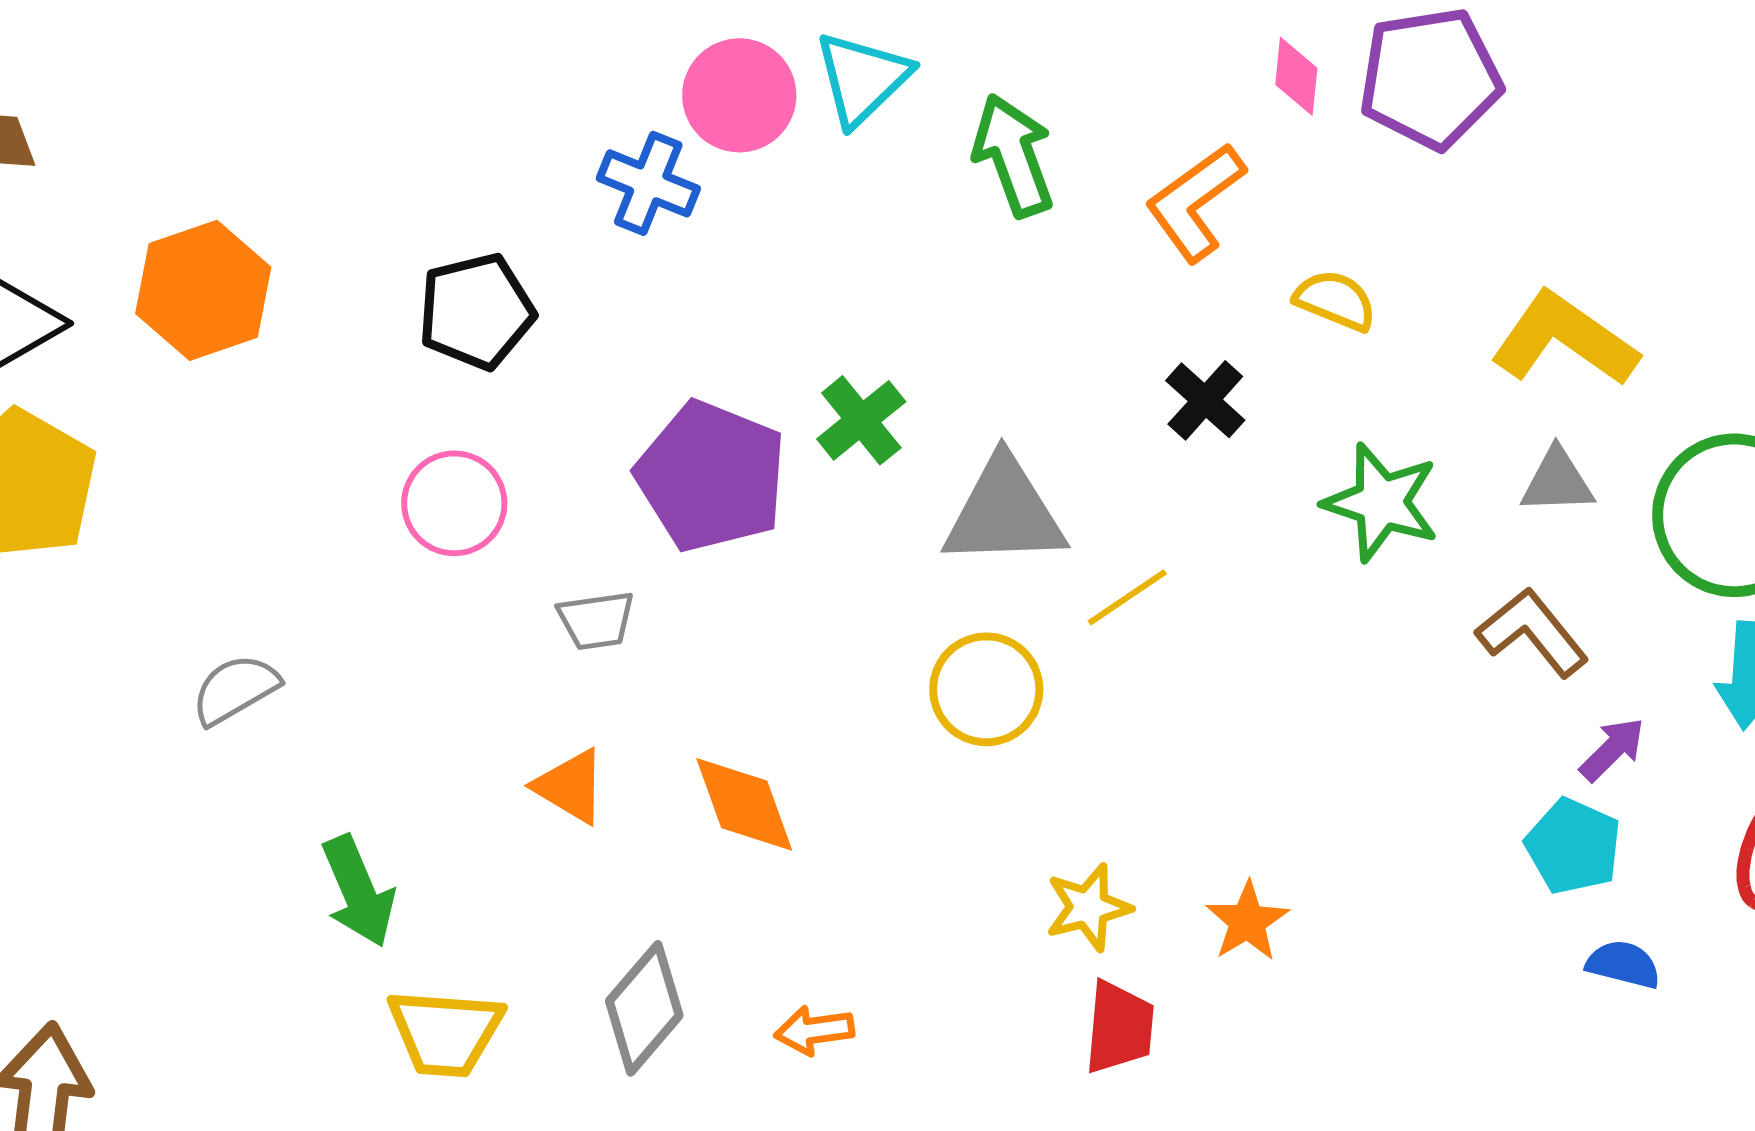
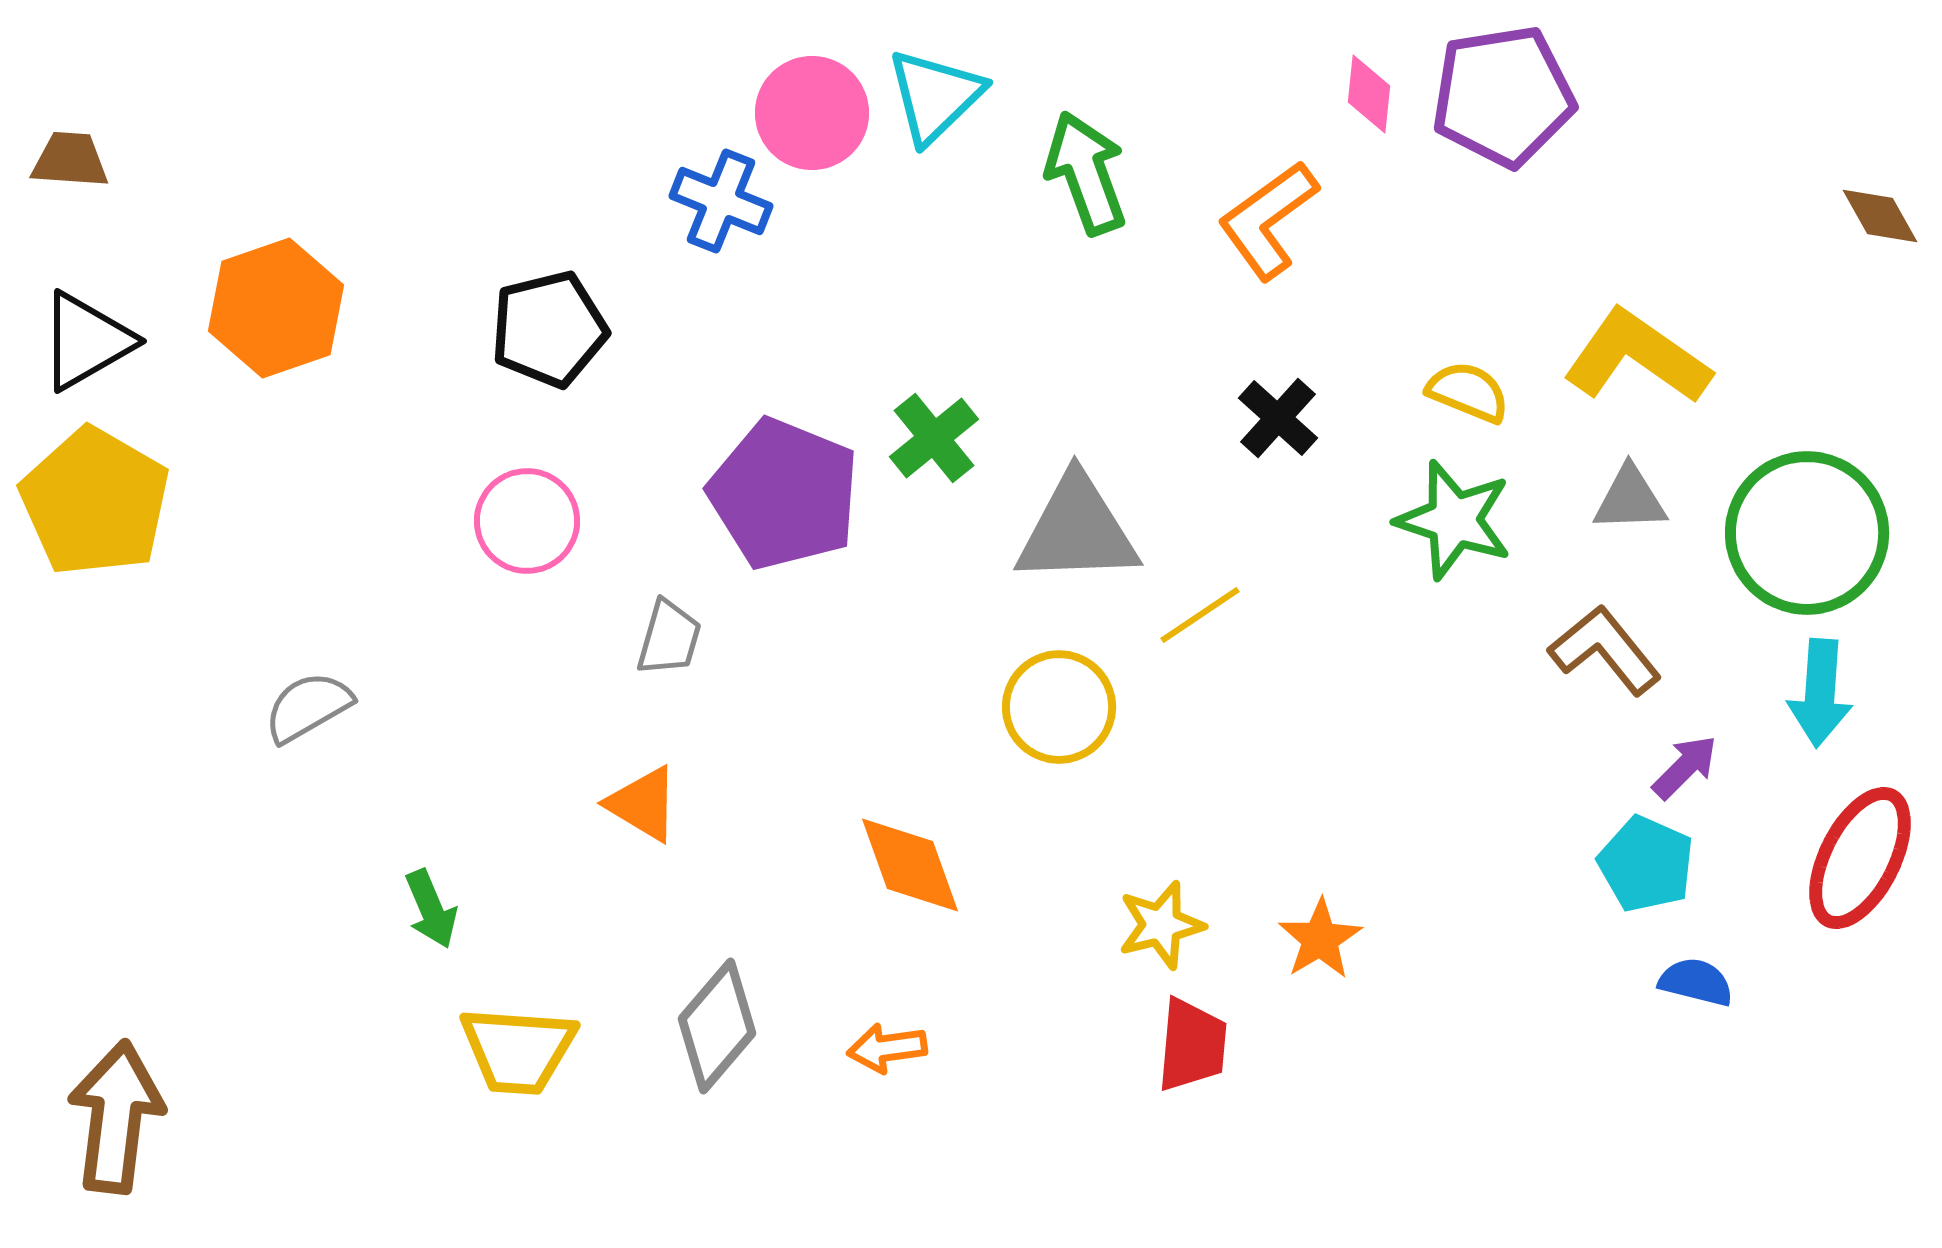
yellow semicircle: (1335, 300) -> (1468, 392), moved
gray trapezoid: (596, 620) -> (669, 638), turned -66
orange diamond: (744, 804) -> (910, 865), moved
green arrow: (358, 891) -> (431, 909), size x0.7

